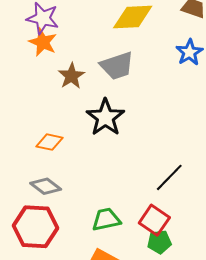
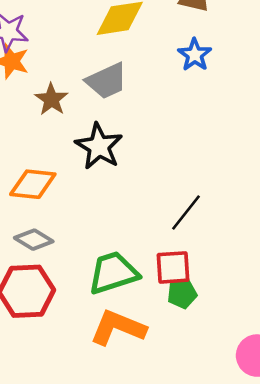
orange diamond: (49, 142) -> (33, 184), size x1.4
green trapezoid: (106, 219) -> (113, 273), size x1.4
red square: (154, 220) -> (173, 267), turned -32

